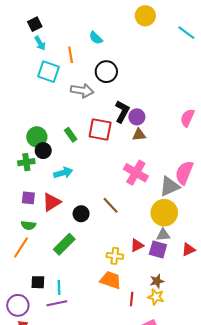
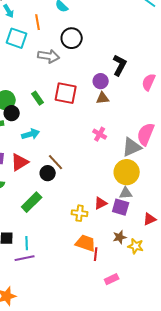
black L-shape: (122, 112) -> (120, 65), moved
pink cross: (136, 173) -> (100, 134), size x0.6
brown line: (111, 205) -> (56, 162), moved
red triangle: (188, 250) -> (150, 219), moved
orange trapezoid: (111, 280) -> (86, 243), moved
yellow star: (156, 297) -> (136, 246), moved

